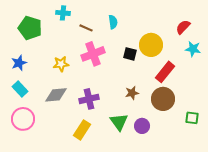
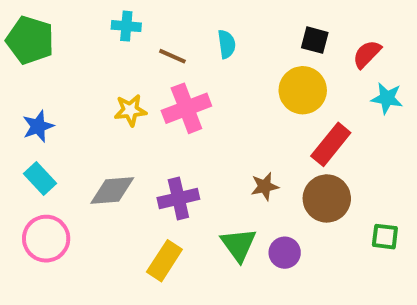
green pentagon: (30, 28) -> (30, 40), moved
black square: (130, 54) -> (315, 40), moved
yellow star: (61, 64) -> (130, 110), moved

